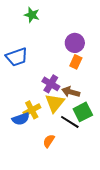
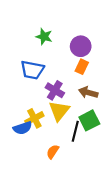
green star: (32, 15) -> (44, 37), moved
blue trapezoid: (17, 57) -> (32, 70), moved, turned 30
brown arrow: (71, 92) -> (88, 92), moved
black line: (70, 122) -> (75, 131), turned 72

